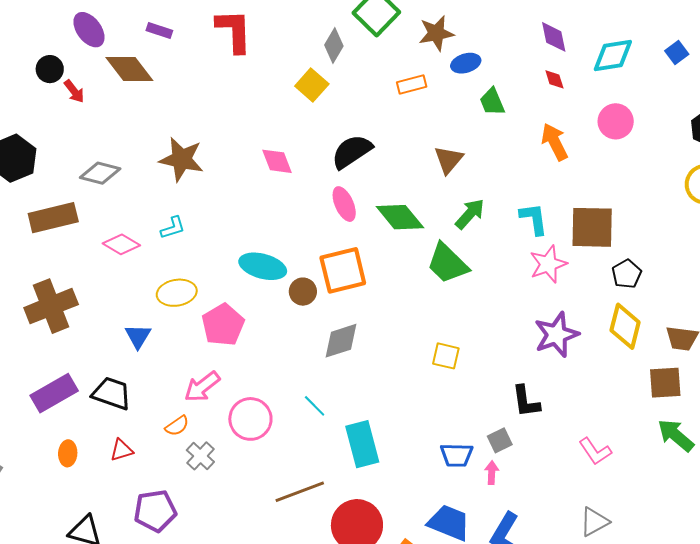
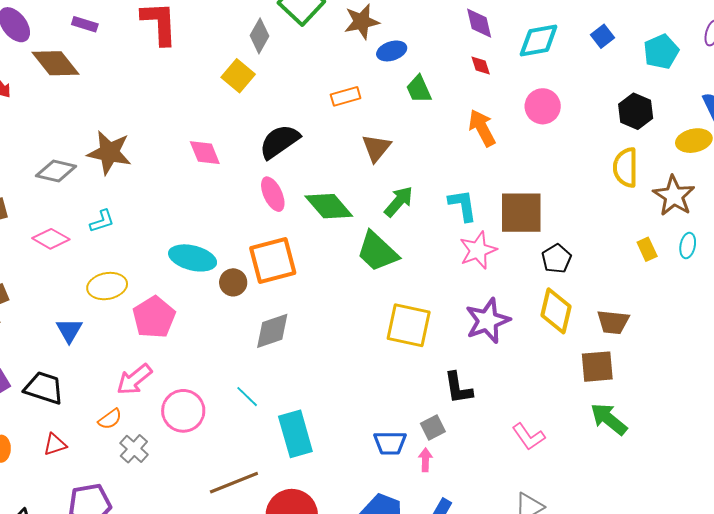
orange rectangle: (412, 85) -> (346, 96), moved
gray diamond: (100, 173) -> (56, 171), moved
yellow square: (446, 356) -> (409, 325), moved, size x1.6

